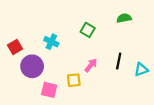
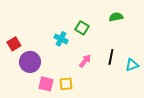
cyan cross: (51, 42) -> (61, 39), moved
yellow square: (74, 80) -> (66, 84), moved

